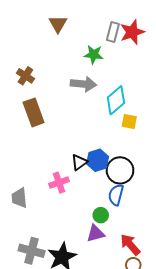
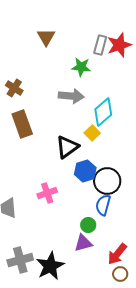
yellow square: (129, 122) -> (92, 133), moved, turned 35
black triangle: (79, 162) -> (67, 147), moved, size x1.4
red arrow: (130, 245) -> (117, 254), turned -100
gray cross: (32, 251) -> (20, 260), turned -30

